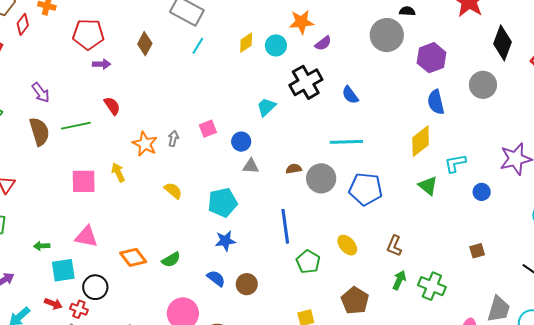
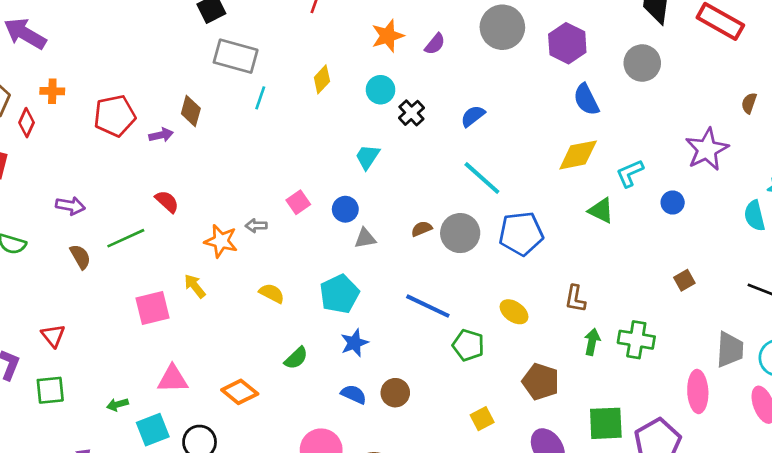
purple semicircle: (323, 43) -> (435, 44), moved
cyan circle: (276, 45) -> (381, 90), moved
purple arrow: (102, 64) -> (161, 135), moved
black cross: (306, 82) -> (411, 113), size x0.6
purple arrow: (41, 93) -> (70, 206), turned -30
blue semicircle: (350, 95) -> (473, 116), turned 102
brown semicircle: (39, 132) -> (80, 257), size x0.7
gray arrow: (173, 139) -> (256, 226), turned -91
yellow diamond: (421, 141) -> (578, 155), turned 40
cyan line: (346, 142) -> (482, 178), turned 56
blue line: (285, 226) -> (428, 306), turned -44
green semicircle: (171, 260) -> (296, 358), moved

